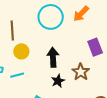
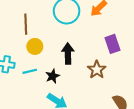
black star: (58, 81) -> (53, 76), moved

